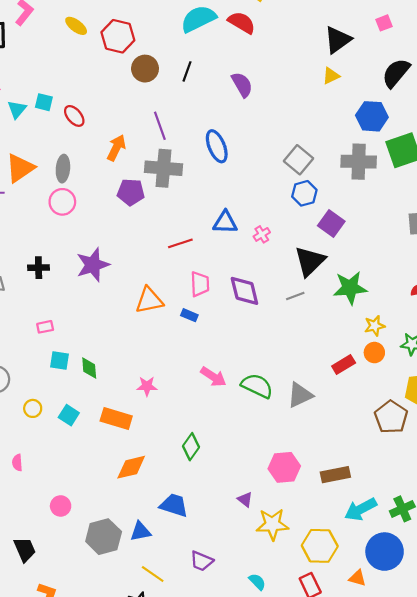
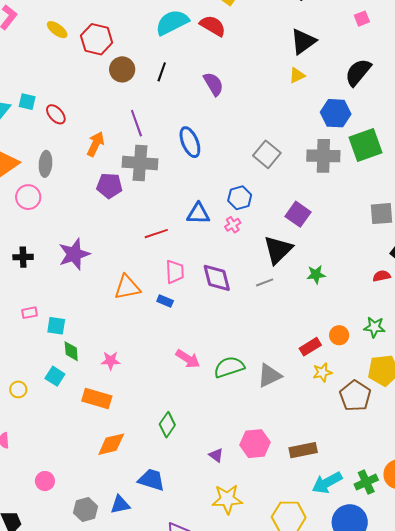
pink square: (384, 23) -> (362, 19), moved
blue hexagon: (304, 193) -> (240, 198), moved
pink circle: (62, 202) -> (28, 197), moved
green star: (350, 288) -> (316, 274), size x0.6
yellow star: (375, 326) -> (322, 372), moved
cyan square: (60, 361) -> (56, 326), moved
pink star: (147, 386) -> (111, 361), moved
green semicircle: (257, 386) -> (229, 367), turned -44
cyan square: (69, 415) -> (55, 376), moved
purple triangle: (245, 500) -> (216, 455), moved
yellow star: (272, 524) -> (227, 499), moved
gray hexagon: (104, 537) -> (85, 510), size x0.7

